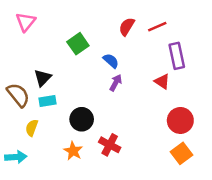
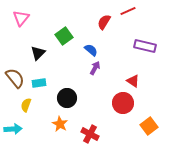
red line: (157, 27) -> (128, 11), moved
purple rectangle: (177, 56) -> (145, 46), turned -65
black triangle: (43, 78) -> (38, 53), moved
red triangle: (162, 81) -> (133, 81), moved
red circle: (180, 120) -> (123, 103), moved
red cross: (110, 145) -> (90, 134), moved

